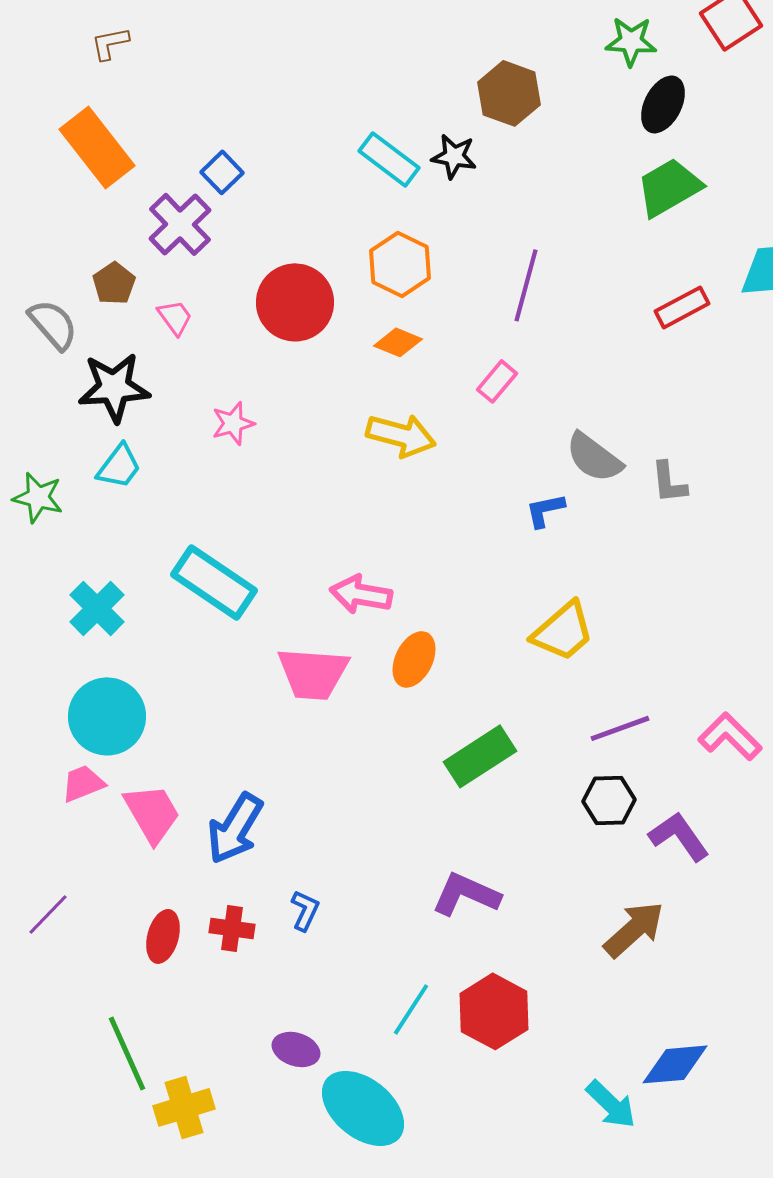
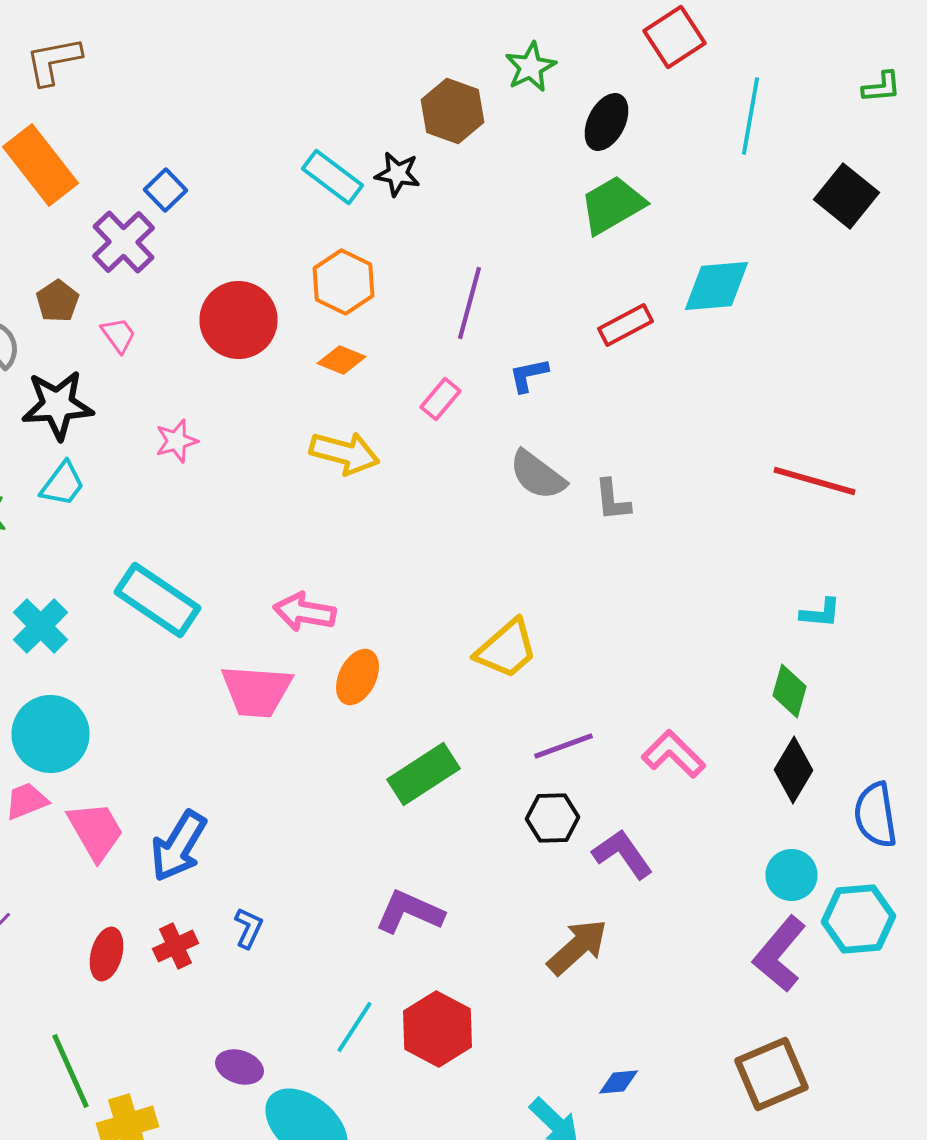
green star: (631, 41) -> (530, 67), moved, turned -30
brown L-shape: (110, 43) -> (54, 61), size x1.5
blue L-shape: (545, 510) -> (528, 375), moved
red cross: (232, 928) -> (176, 946), turned -33
blue diamond: (675, 1064) -> (618, 1082), size x0.6

